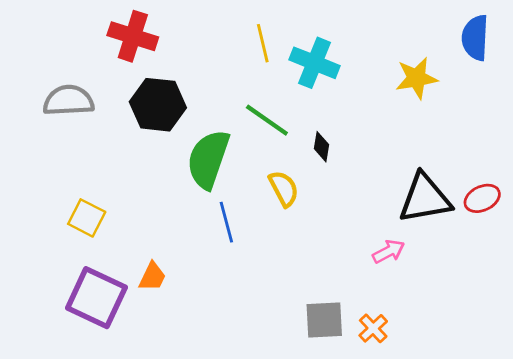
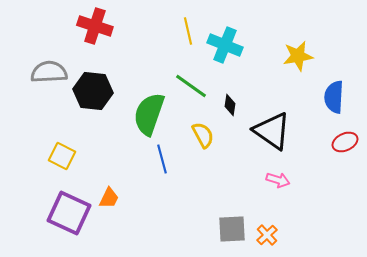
blue semicircle: (475, 38) -> (334, 97), moved
black hexagon: (158, 105) -> (93, 91), moved
black triangle: (425, 198) -> (272, 131), moved, turned 45
pink arrow: (389, 251) -> (278, 180), turned 45

